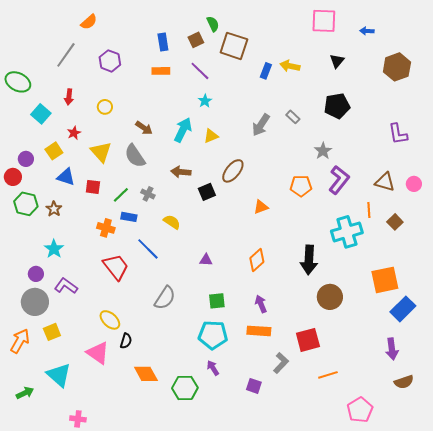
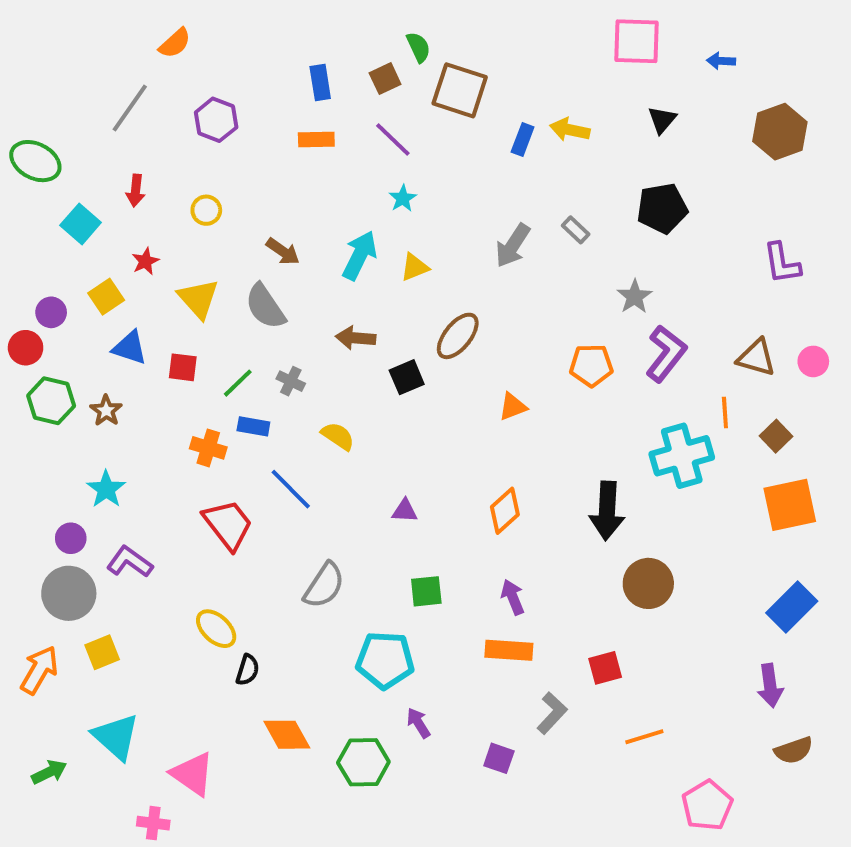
orange square: (385, 280) -> (790, 505), moved
cyan pentagon: (213, 335) -> (385, 660), moved
red square: (308, 340) -> (605, 668), size x0.7
pink triangle: (98, 353) -> (193, 774), moved

